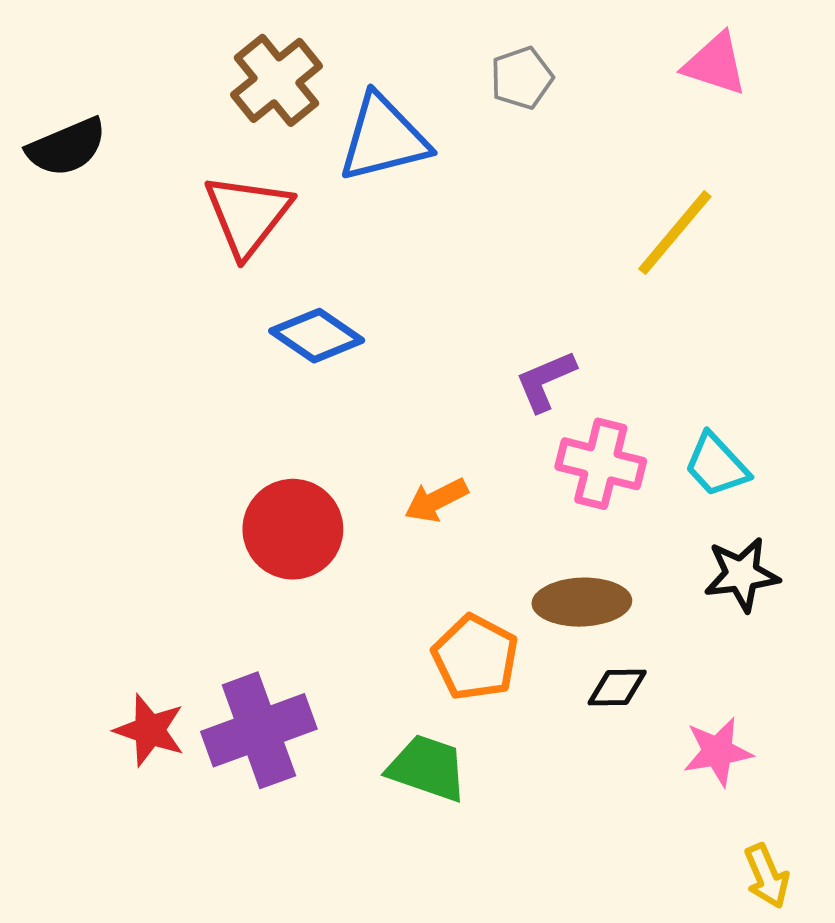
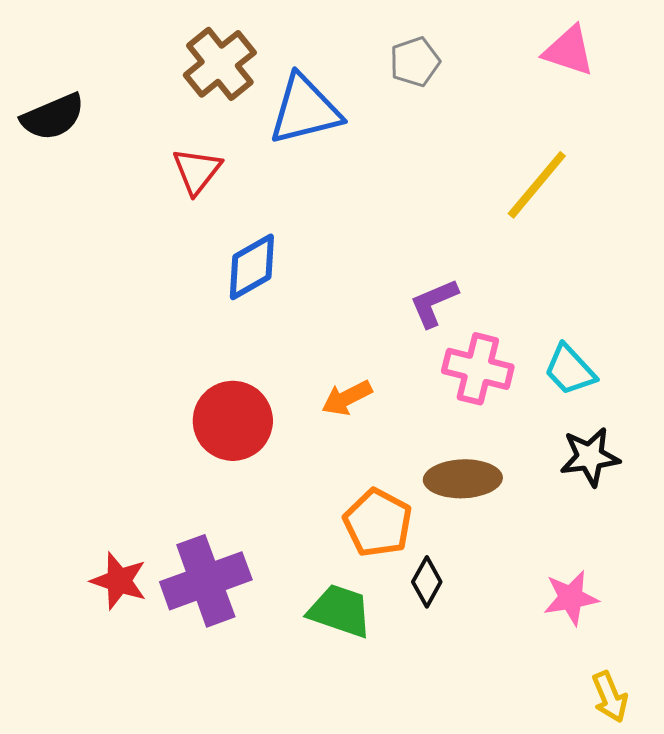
red triangle: (248, 215) -> (197, 171), size x0.7
blue diamond: (317, 336) -> (252, 267), turned -64
black diamond: (617, 688) -> (427, 582), moved, turned -60

